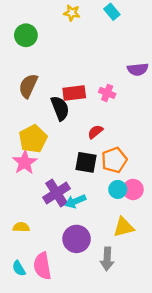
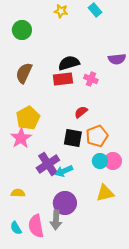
black semicircle: (60, 108) -> (69, 63), moved, turned -85
gray arrow: (107, 259) -> (56, 220), moved

